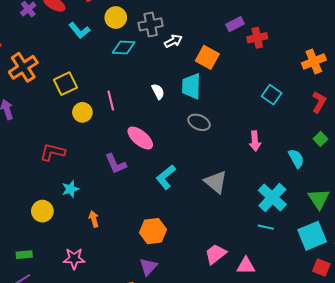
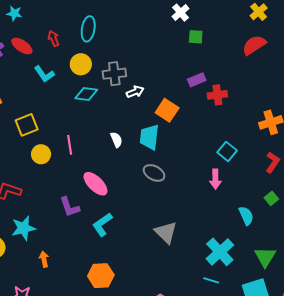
pink arrow: (255, 141) -> (215, 179), moved
cyan L-shape: (166, 177) -> (102, 224), moved
cyan star: (70, 189) -> (23, 228), size x1.4

